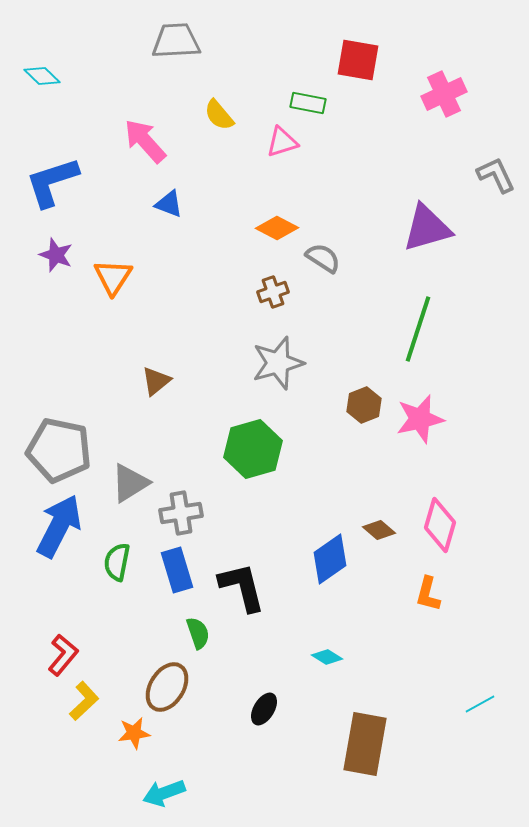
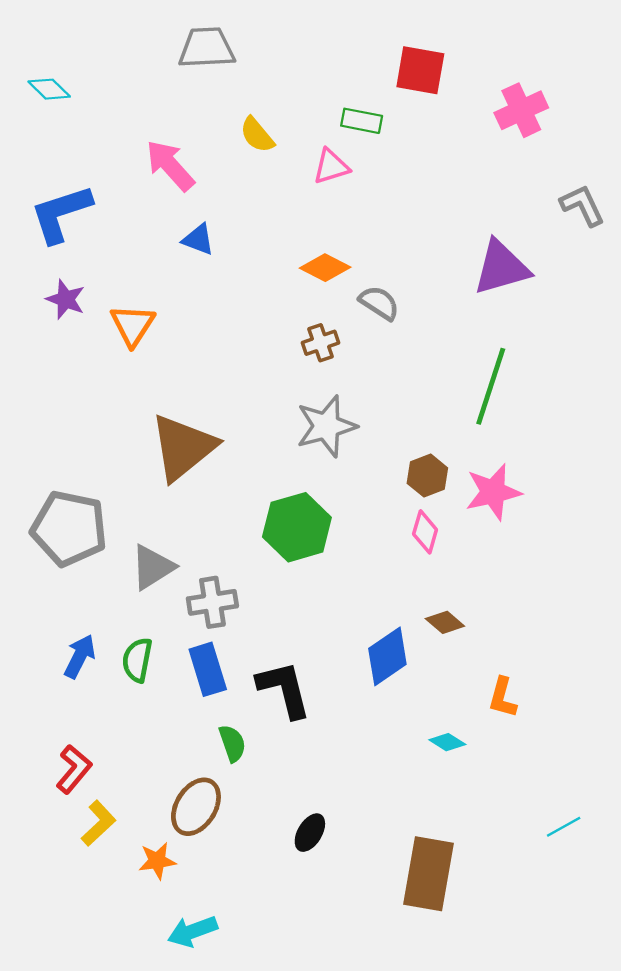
brown triangle: (156, 381) -> (183, 447), size x2.0
pink diamond: (440, 525) -> (425, 532), moved, size x0.7
blue arrow: (59, 526) -> (80, 656), moved, size x0.6
cyan diamond: (327, 657) -> (447, 742), moved

